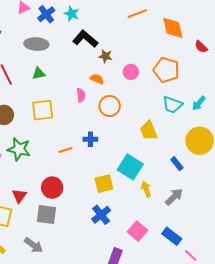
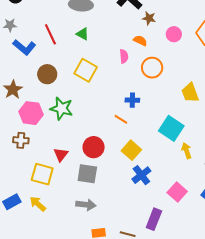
green triangle: (39, 73) -> (83, 34), turned 40
yellow square: (43, 110) -> (86, 70), turned 35
orange line: (66, 150) -> (121, 119), moved, turned 48
yellow square: (104, 184) -> (131, 150), moved, turned -36
gray arrow: (34, 245) -> (86, 205), moved, turned -30

